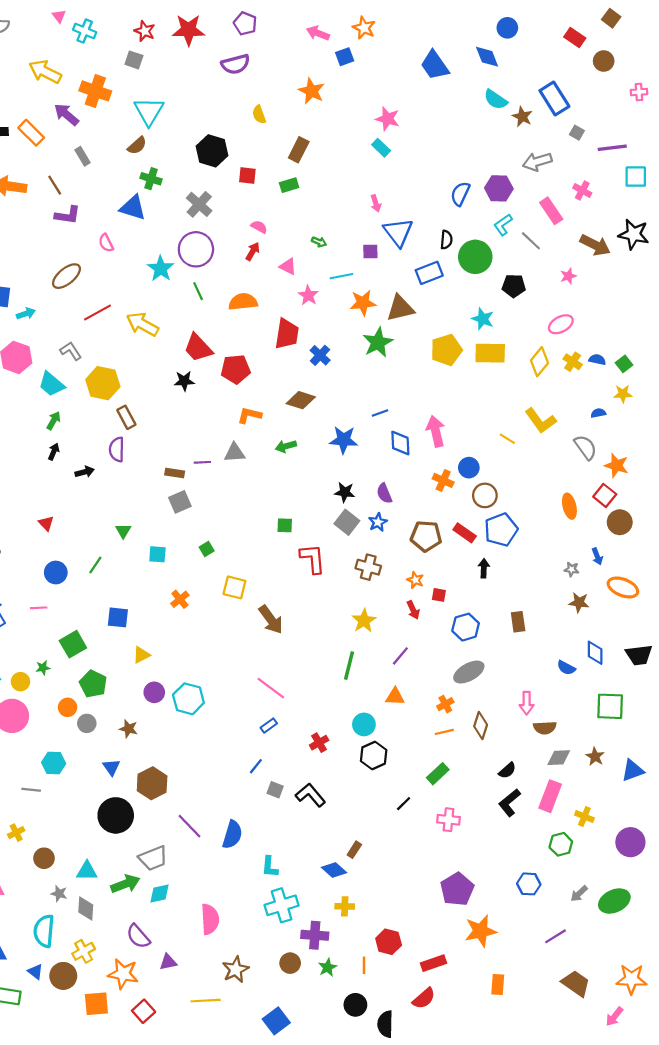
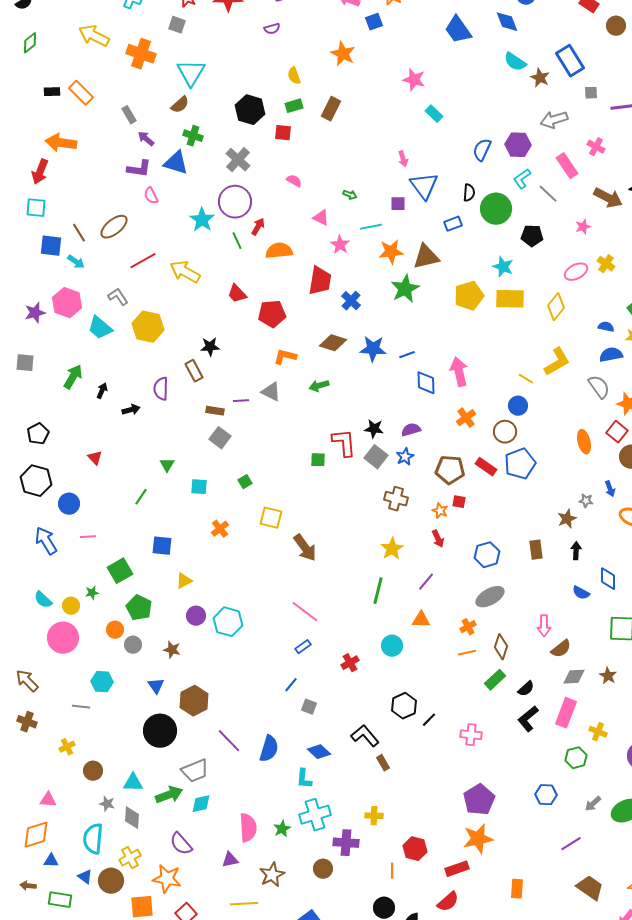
purple semicircle: (236, 64) -> (272, 29), size x0.6
purple arrow: (66, 115) -> (146, 139), moved, size x0.7
gray square: (577, 133) -> (591, 93), turned -32
cyan rectangle: (381, 148) -> (434, 114), moved
brown line: (55, 185) -> (79, 233), moved
green rectangle: (289, 185) -> (294, 106), moved
purple L-shape: (68, 215) -> (139, 169), moved
red arrow: (253, 251) -> (258, 227), moved
blue rectangle: (429, 273) -> (453, 224), size x0.7
cyan arrow: (26, 314) -> (76, 262), turned 54
red trapezoid: (198, 348) -> (237, 294), size x0.7
blue semicircle: (597, 360) -> (606, 327), moved
yellow cross: (573, 362) -> (606, 264), moved
black star: (184, 381) -> (210, 347), moved
blue semicircle: (598, 413) -> (611, 355), size x1.6
brown rectangle: (126, 417) -> (194, 371), moved
green arrow: (54, 421) -> (73, 377), moved, size x1.4
yellow L-shape: (541, 421) -> (557, 362), turned -84
blue star: (344, 440) -> (373, 349), moved
gray triangle: (234, 453) -> (271, 392), turned 30
blue circle: (469, 468) -> (518, 406), moved
orange cross: (443, 480) -> (466, 418), turned 30
purple semicircle: (384, 493) -> (411, 430), turned 96
gray square: (180, 502) -> (220, 438), turned -30
red L-shape: (313, 559) -> (344, 443), moved
black arrow: (484, 568) -> (576, 551), moved
blue circle: (56, 573) -> (69, 504), moved
red square: (439, 595) -> (459, 502), moved
brown star: (579, 602) -> (567, 519), moved, turned -30
brown semicircle: (545, 728) -> (561, 649), turned -35
black hexagon: (374, 755) -> (404, 706), moved
green rectangle: (438, 774) -> (495, 680), moved
black L-shape: (310, 795) -> (365, 736), moved
brown rectangle: (354, 850) -> (383, 763), turned -63
blue diamond: (334, 870) -> (319, 752), moved
orange star: (481, 931) -> (478, 839), moved
purple triangle: (168, 962) -> (230, 860), moved
green star: (328, 967) -> (282, 829), moved

